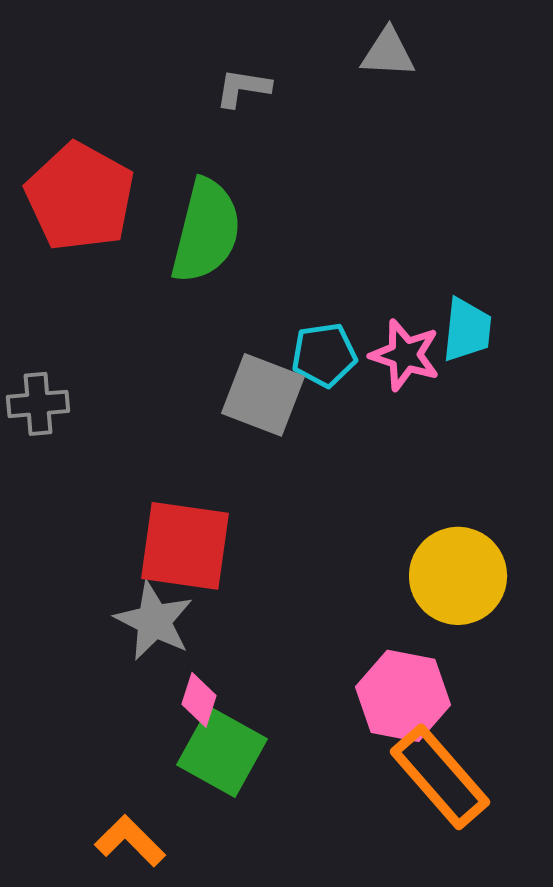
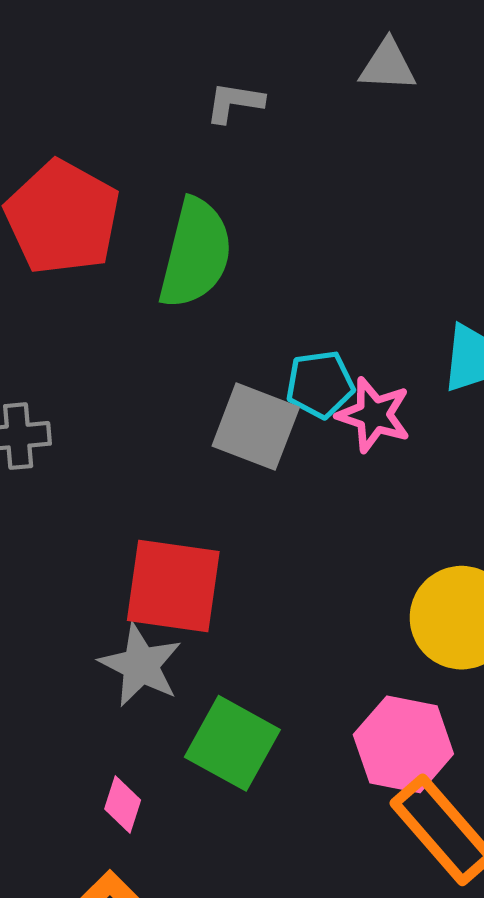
pink star: (405, 355) -> (374, 415), moved
pink diamond: (199, 700) -> (123, 805), moved
green square: (222, 752) -> (232, 743), moved

